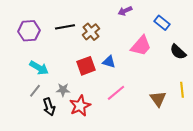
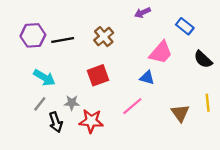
black line: (65, 27) -> (63, 40), moved
blue triangle: (109, 62) -> (147, 78), moved
red star: (80, 106) -> (91, 121), turned 30

